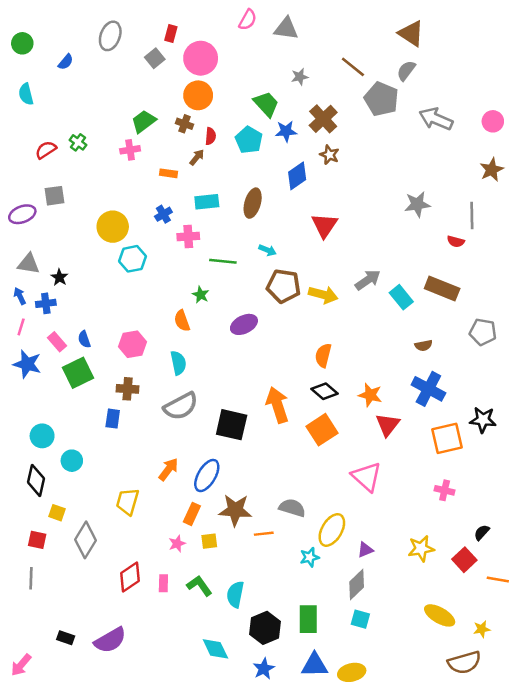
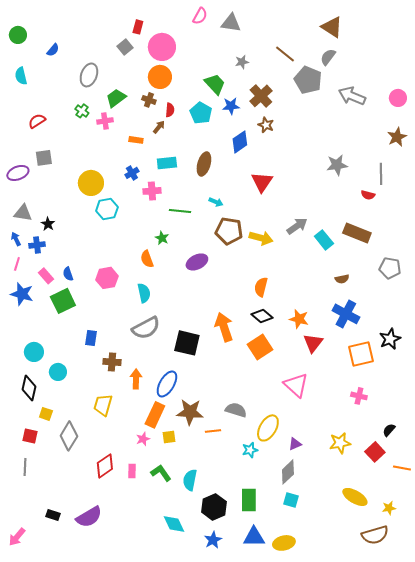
gray ellipse: (110, 36) -> (89, 75), moved
green cross: (78, 142) -> (82, 111), moved
brown cross: (128, 389) -> (112, 362), moved
black star: (483, 420) -> (390, 339), turned -30
orange arrow: (168, 469) -> (136, 379), turned -36
orange rectangle: (192, 514) -> (155, 415), size x1.4

